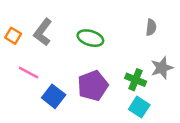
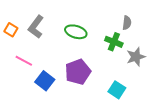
green cross: (136, 80) -> (114, 42), moved

